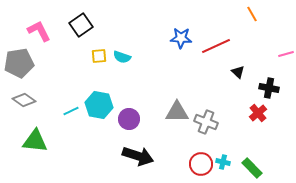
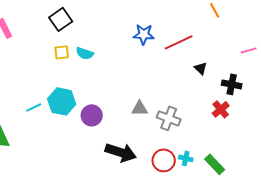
black square: (81, 25) -> (61, 19), moved
gray triangle: (177, 112) -> (140, 108), size x0.7
black arrow: (138, 156) -> (121, 152), moved

